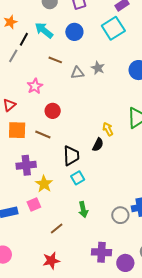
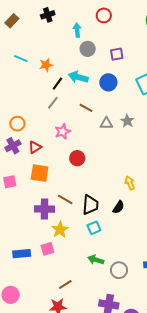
cyan arrow: (44, 30) -> (78, 77), turned -30
gray line: (13, 56) -> (53, 103), moved
brown line: (43, 135) -> (65, 199), moved
black semicircle: (98, 145) -> (118, 207), moved
green arrow: (83, 209) -> (96, 260), turned 112
gray circle: (120, 215) -> (119, 270), moved
brown line: (57, 229) -> (65, 284), moved

